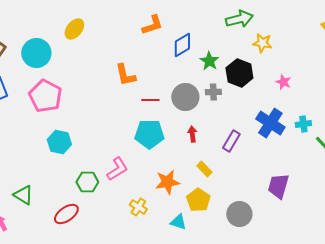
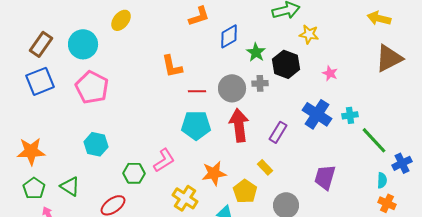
red arrow: (192, 134) -> (239, 125), size x2.0
cyan hexagon: (59, 142) -> (96, 144), moved
yellow rectangle: (204, 169) -> (265, 167), moved
yellow cross: (138, 207) -> (185, 198), size x1.4

